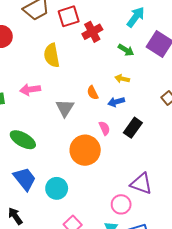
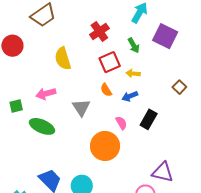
red square: (69, 16) -> (110, 62), moved
green arrow: (126, 50) -> (134, 45), turned 35
green ellipse: (23, 140) -> (42, 126), moved

